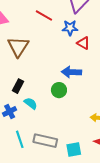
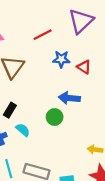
red line: (44, 15) -> (43, 35), turned -60
blue star: (70, 28) -> (61, 59), moved

